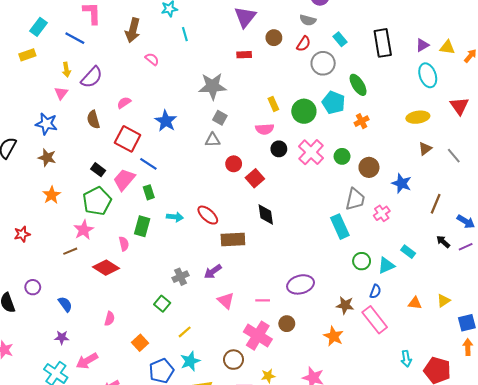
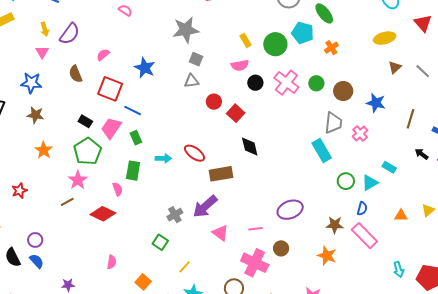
purple arrow: (213, 272) -> (205, 206), size x1.5
blue semicircle: (65, 304) -> (37, 261), moved

